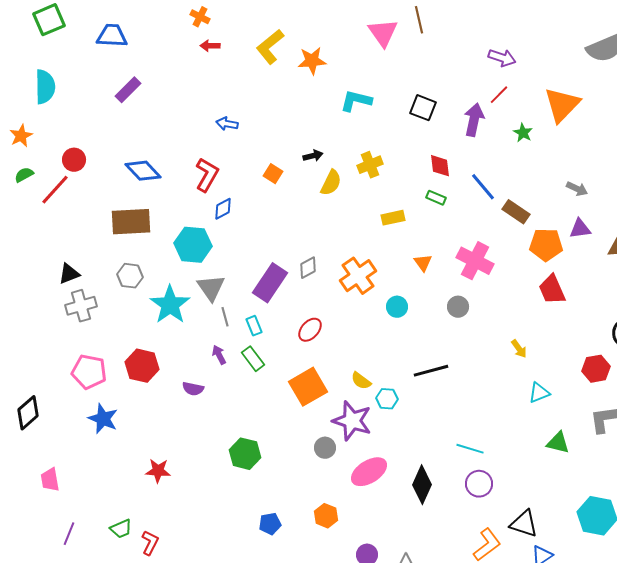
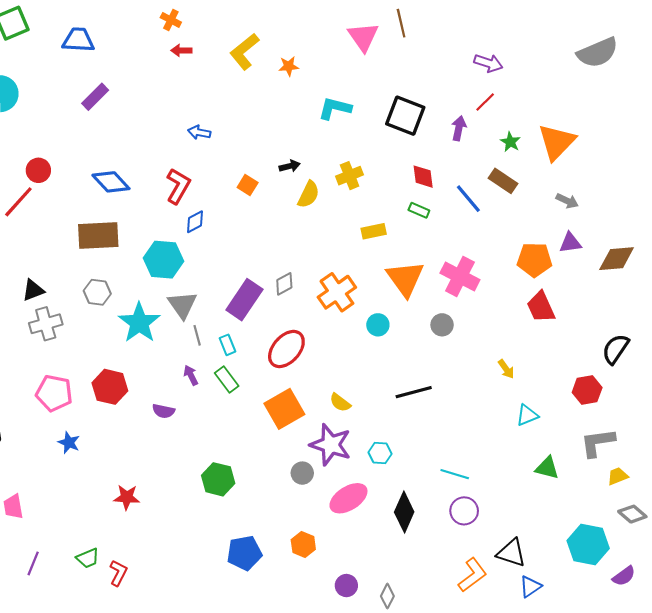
orange star: (312, 61) -> (289, 66), size x0.7
orange triangle: (562, 105) -> (557, 142), moved
black square: (423, 108) -> (405, 116), size x1.4
purple arrow: (474, 120) -> (459, 128), size x0.7
brown rectangle: (516, 212) -> (503, 181), moved
orange triangle: (423, 263) -> (405, 279), size x2.0
red ellipse: (310, 330) -> (286, 349), size x1.5
cyan hexagon: (387, 399) -> (380, 453), moved
blue star: (103, 419) -> (69, 443), size x0.7
blue pentagon: (270, 524) -> (244, 553), size x1.5

